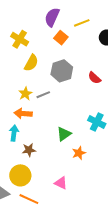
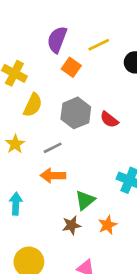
red semicircle: (94, 78) -> (109, 120), moved
yellow star: (25, 94) -> (15, 144), moved
orange arrow: (23, 114) -> (53, 176), moved
brown star: (29, 150) -> (71, 225), moved

